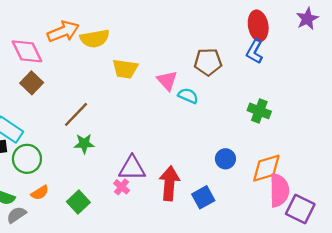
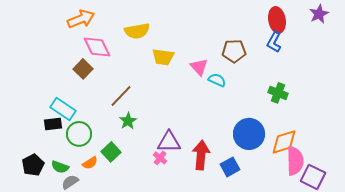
orange arrow: (63, 32) -> (81, 19), moved
pink diamond: (27, 51) -> (97, 47), moved
green star: (84, 144) -> (128, 121), turned -30
blue circle: (225, 159) -> (249, 134), size x1.8
green square: (78, 202) -> (111, 152), moved

